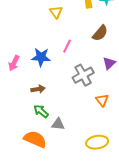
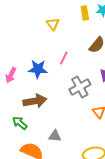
brown arrow: (38, 89) -> (35, 101), size x1.6
green arrow: (41, 111) -> (20, 123), moved

